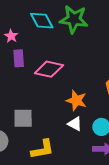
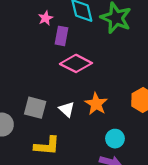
purple rectangle: (19, 58) -> (61, 36), moved
white triangle: (75, 124) -> (67, 109), moved

